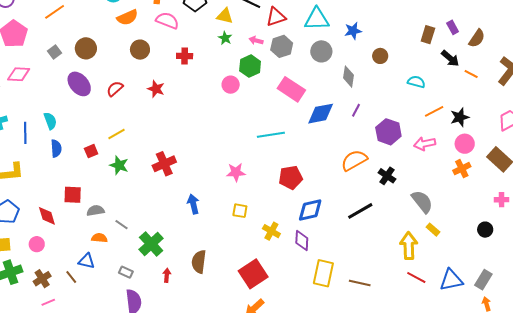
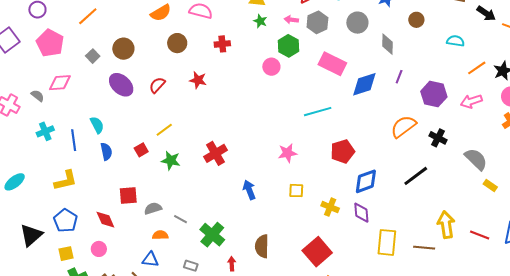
yellow arrow: (409, 246) -> (446, 225), moved

